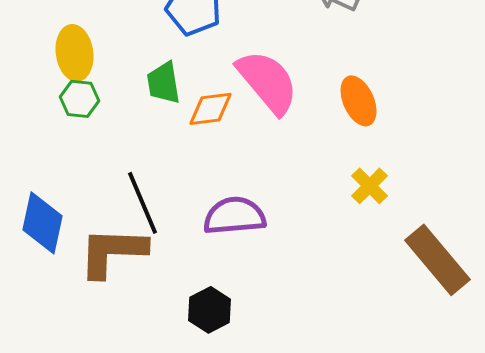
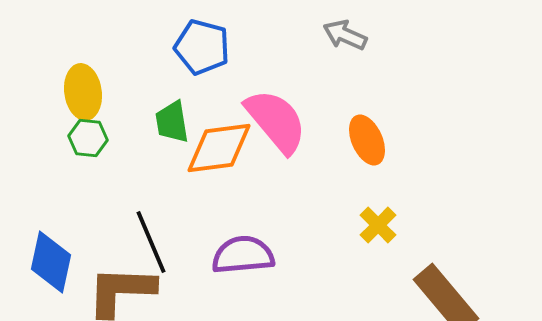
orange diamond: (211, 109) -> (219, 148), size x1.5

